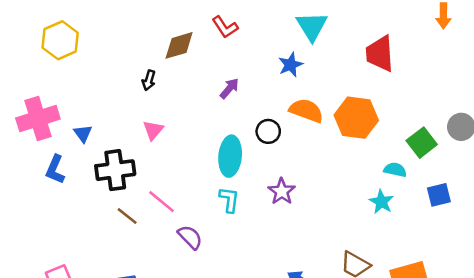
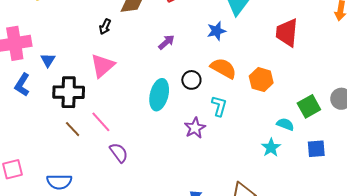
orange hexagon: (356, 118) -> (261, 80), size x0.7
pink triangle: (153, 130) -> (103, 66), size x1.5
cyan L-shape: (229, 200) -> (219, 106), moved

